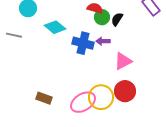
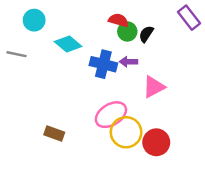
red circle: (125, 91) -> (156, 142), moved
pink ellipse: (83, 102) -> (111, 115), moved

